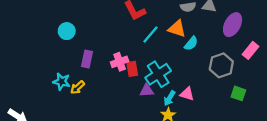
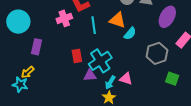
cyan circle: (67, 31) -> (18, 22), size x1.5
cyan line: (150, 34) -> (94, 25), turned -48
pink cross: (120, 62) -> (64, 18), moved
cyan star: (62, 82) -> (20, 85), moved

